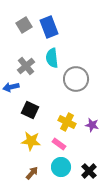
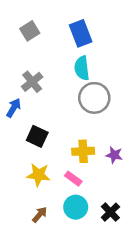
blue rectangle: (49, 27) -> (81, 33), moved
cyan semicircle: (52, 58) -> (82, 68), moved
blue arrow: (11, 87) -> (14, 108), turned 133
yellow cross: (67, 122) -> (83, 151), turned -30

